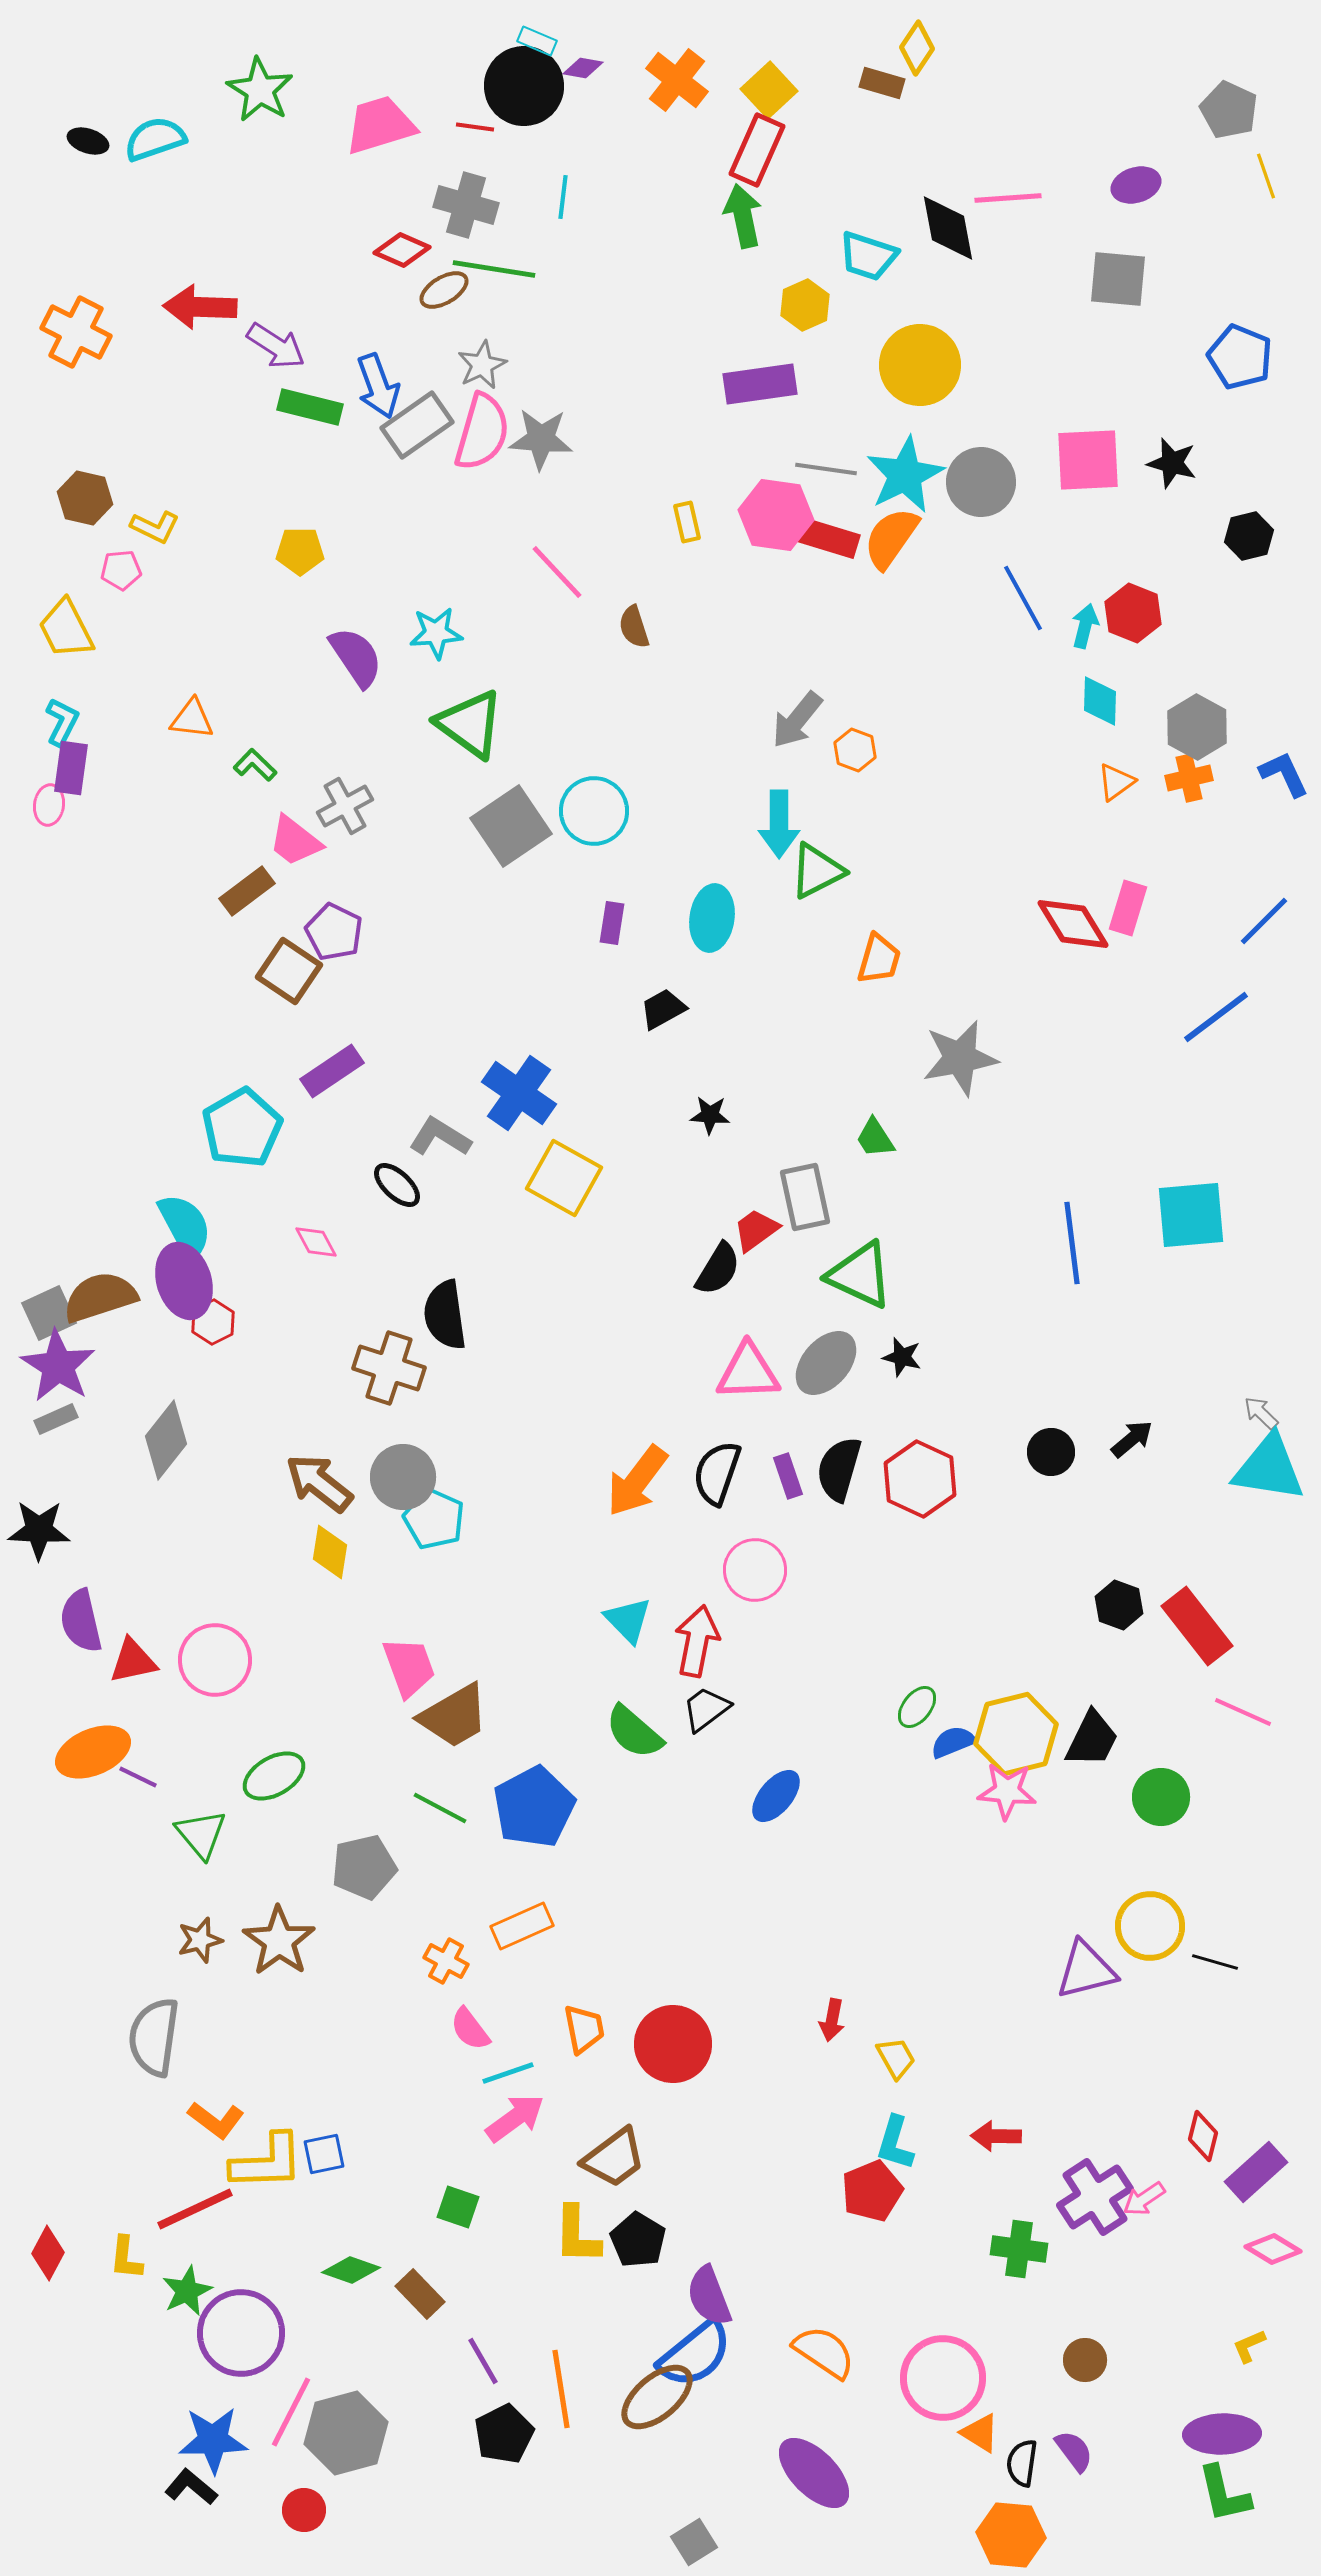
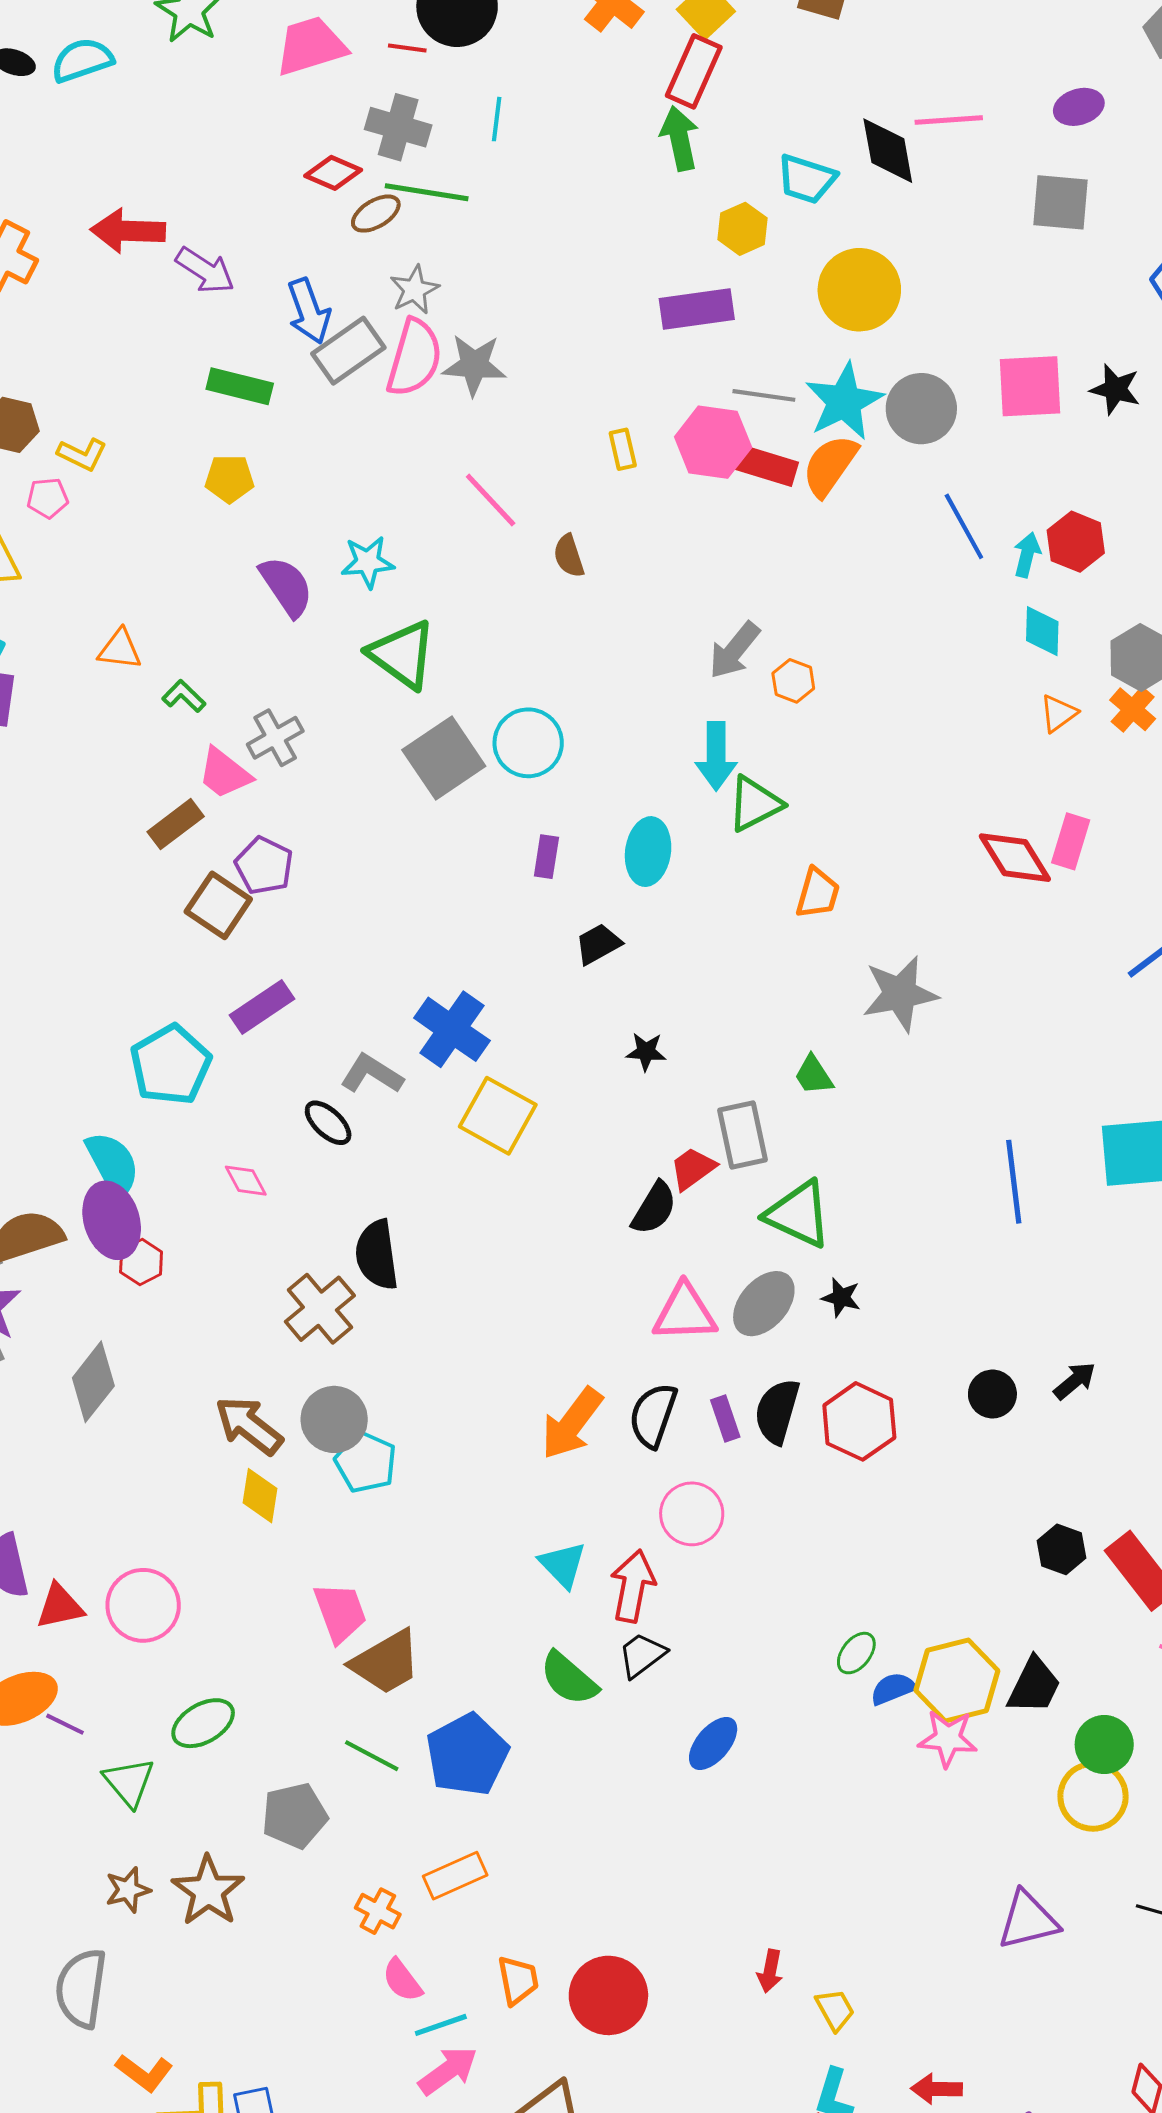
green rectangle: (310, 407) -> (240, 386), moved
orange cross: (1189, 778) -> (1133, 709), turned -36
brown cross: (389, 1368) -> (320, 1309), turned 32
yellow circle: (1150, 1926) -> (1093, 1796), moved

